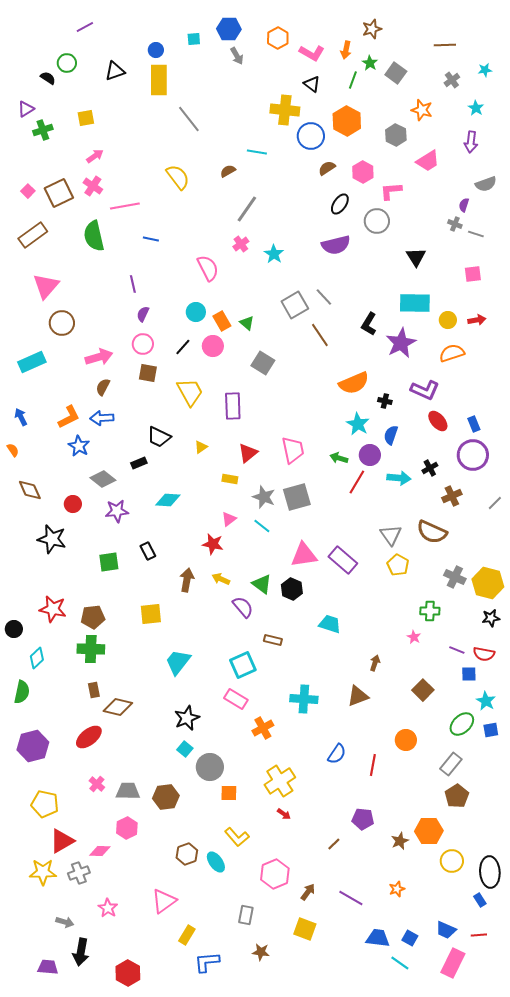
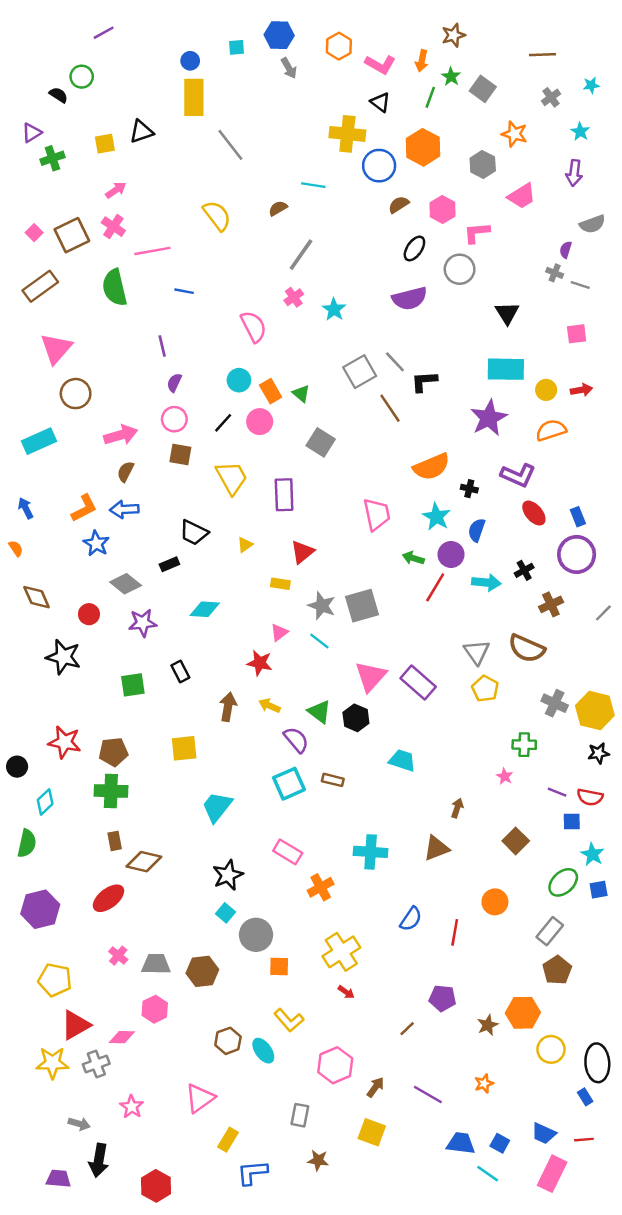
black triangle: (115, 71) -> (141, 131), moved
black L-shape: (369, 324) -> (424, 381), moved, turned 55
pink trapezoid: (293, 450) -> (377, 514), moved
pink triangle: (304, 555) -> (371, 676), turned -40
cyan square: (243, 665) -> (289, 784), moved

